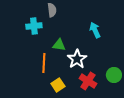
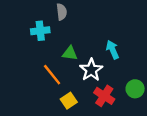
cyan arrow: (95, 30) -> (113, 50), moved
orange line: (44, 63) -> (52, 75), turned -42

